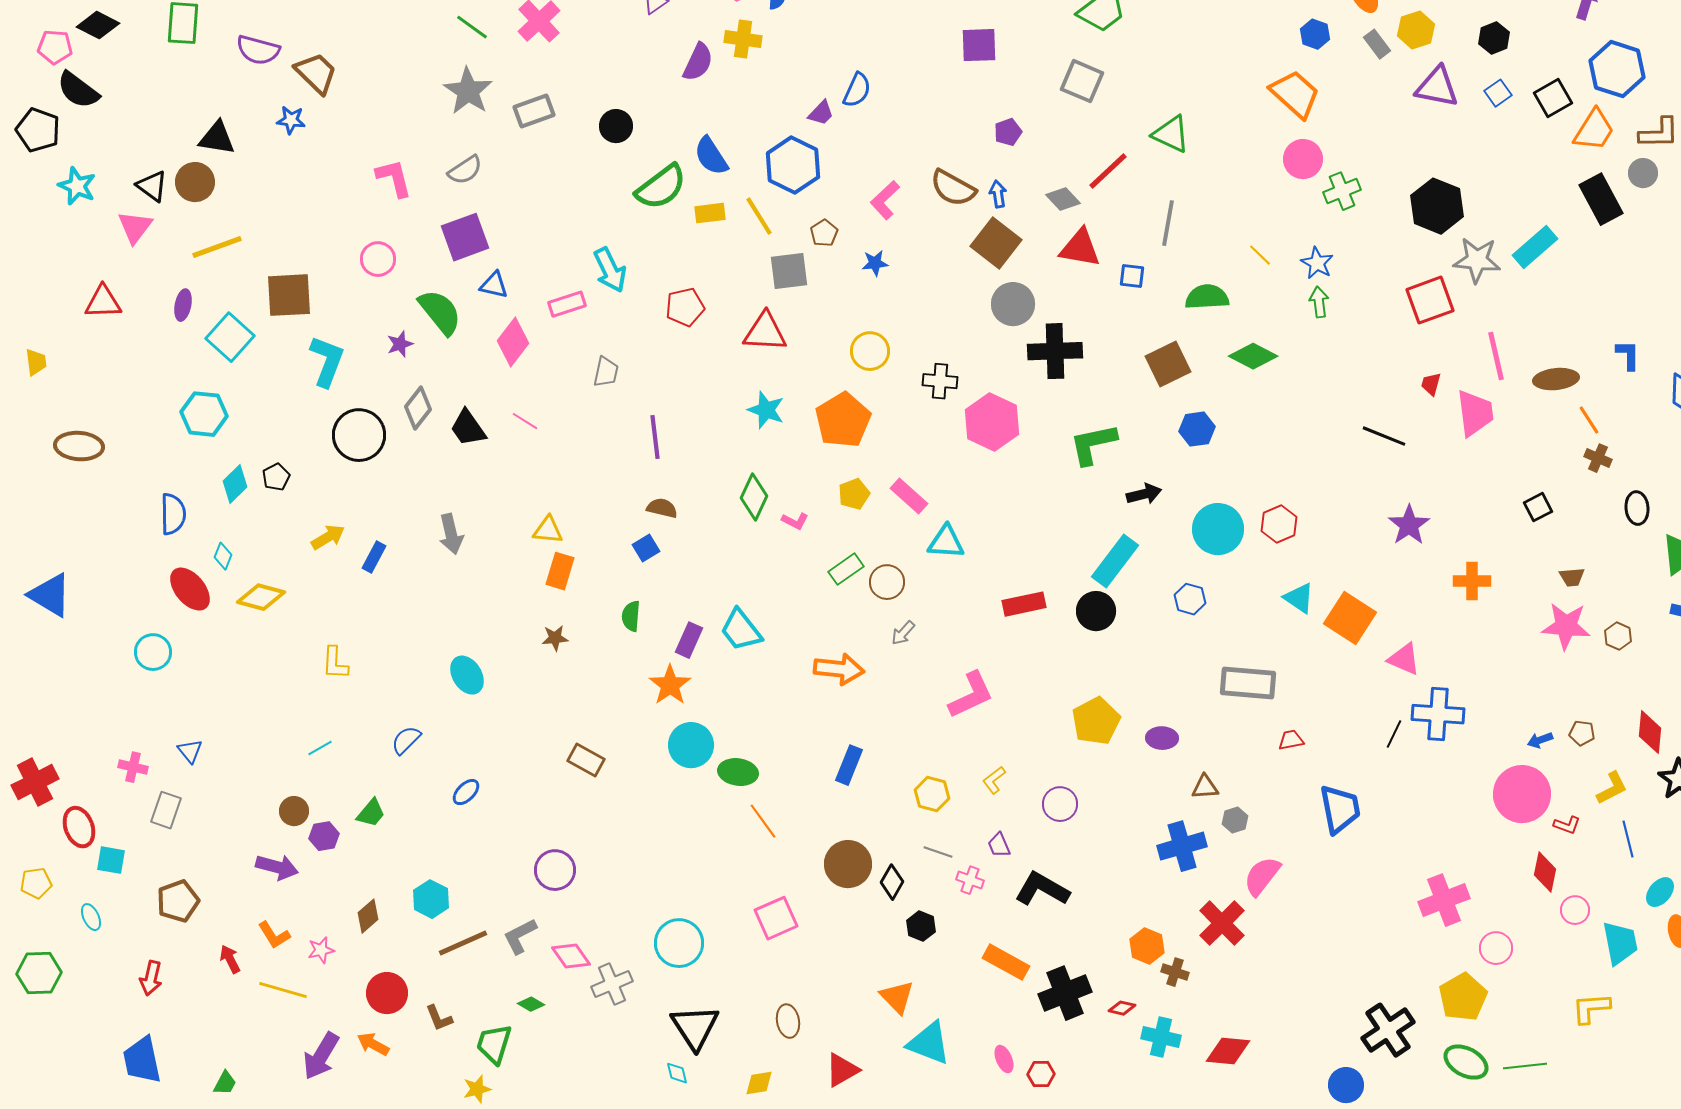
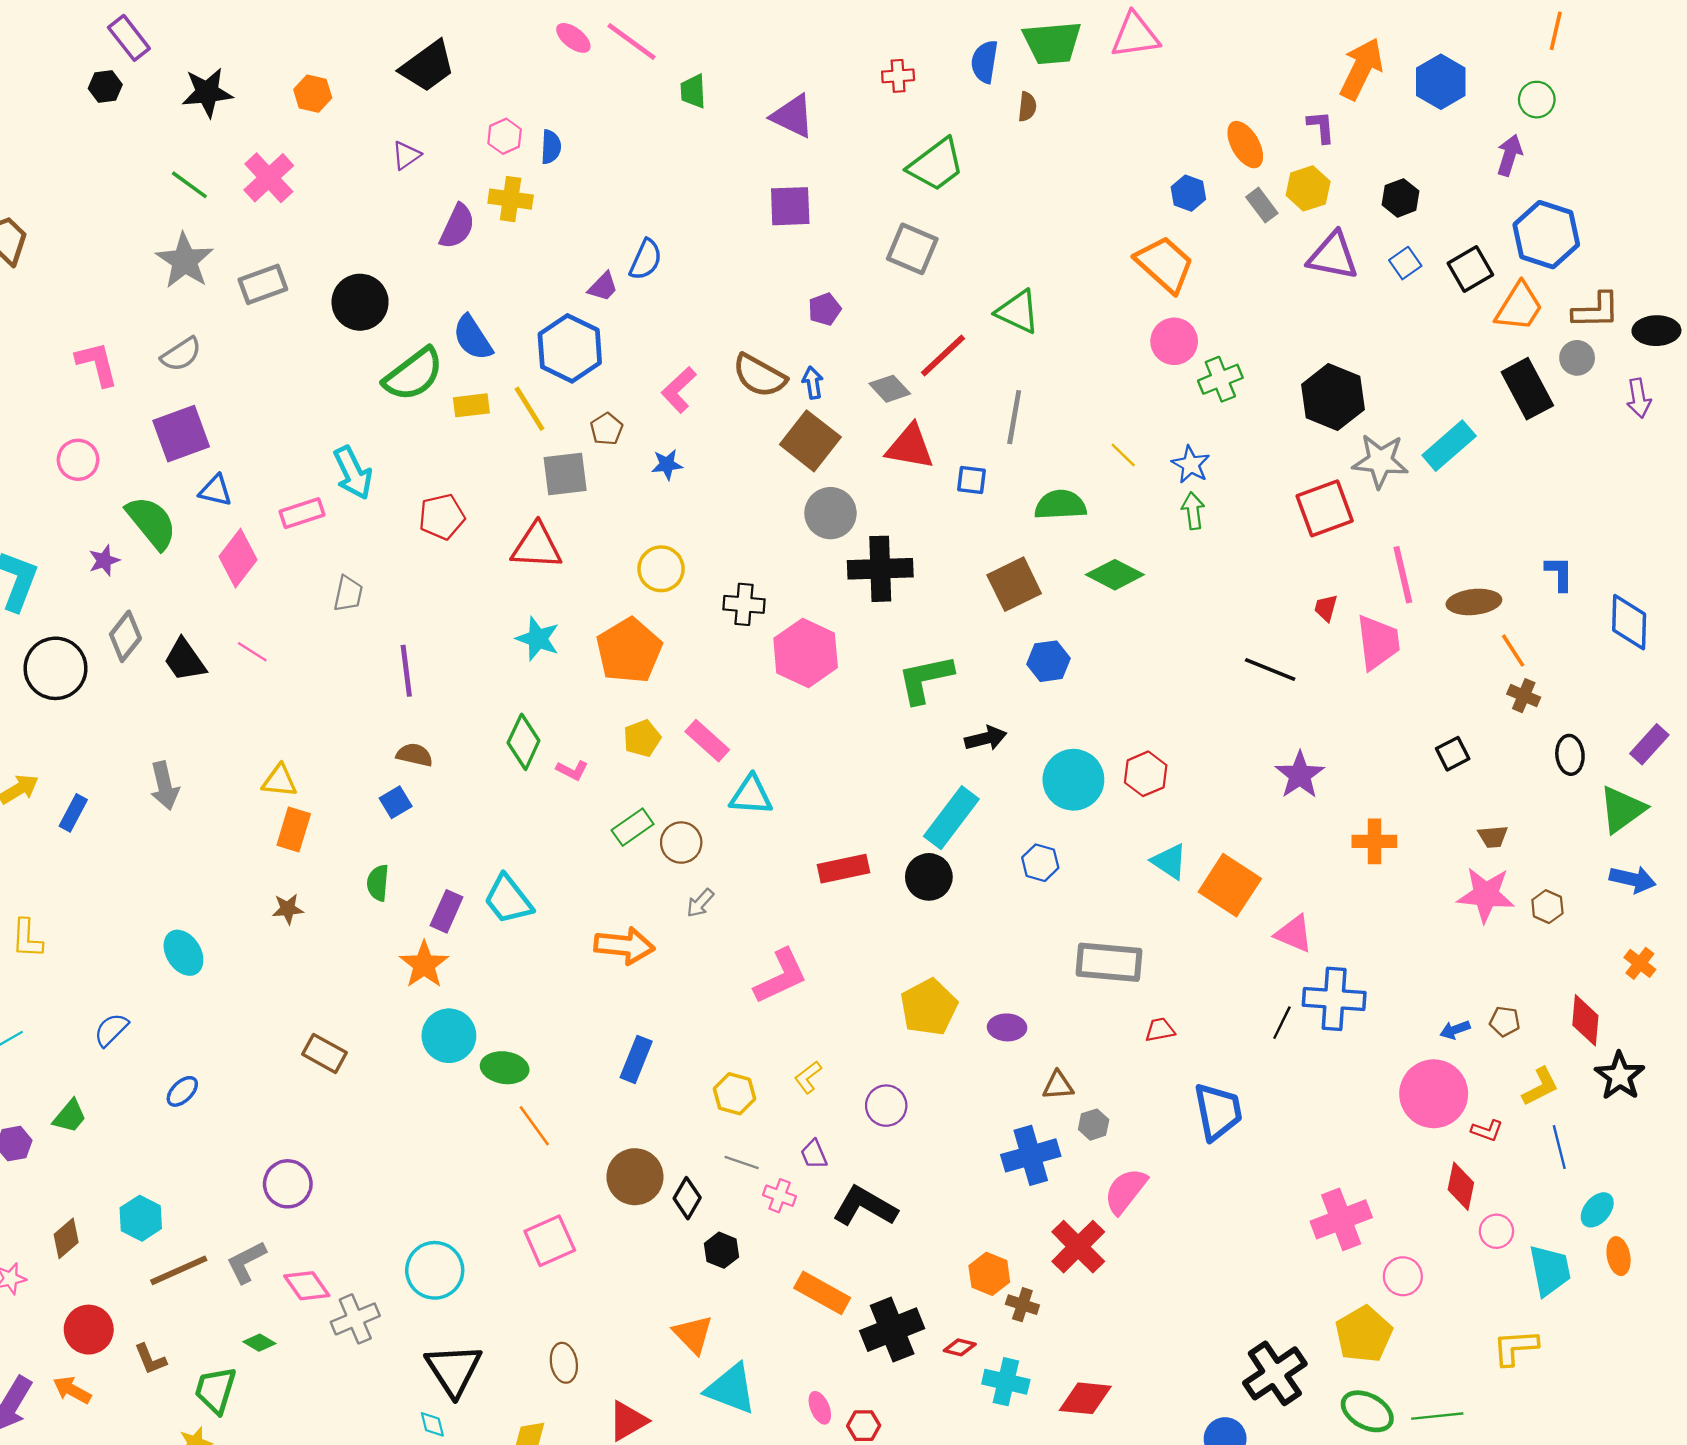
black circle: (616, 126) -> (360, 302), size x1.4

